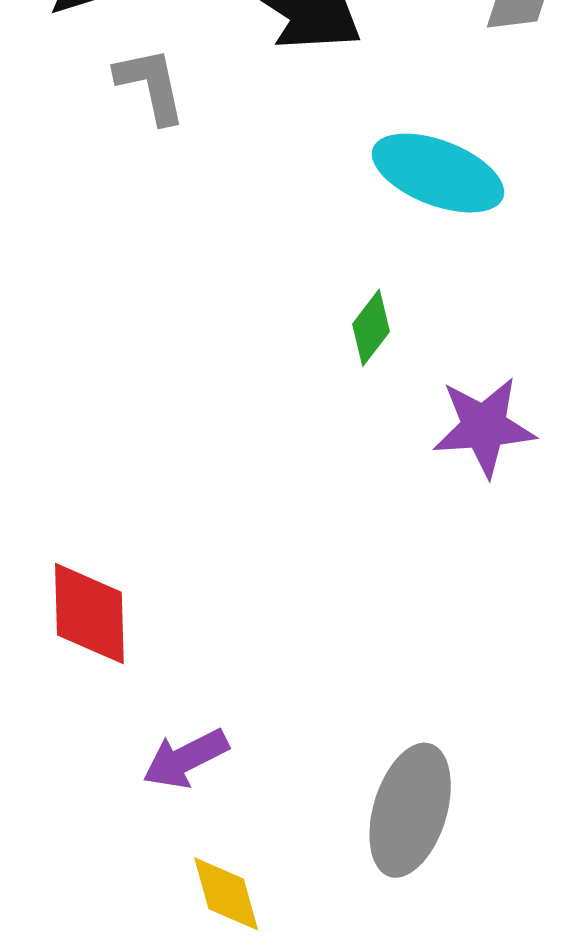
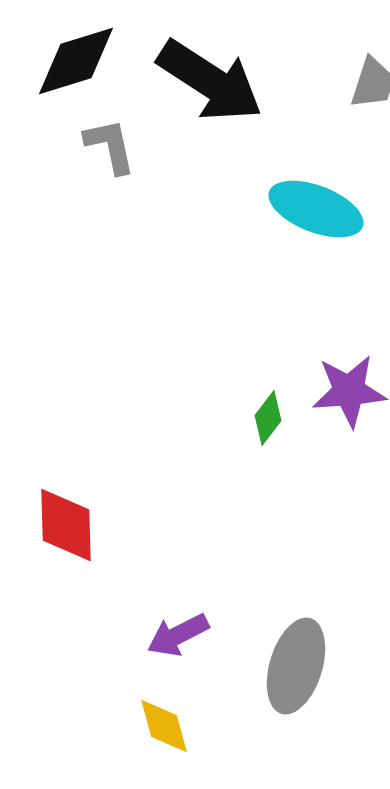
green diamond: (371, 328) -> (268, 418), moved
purple arrow: (186, 759) -> (178, 635), moved

